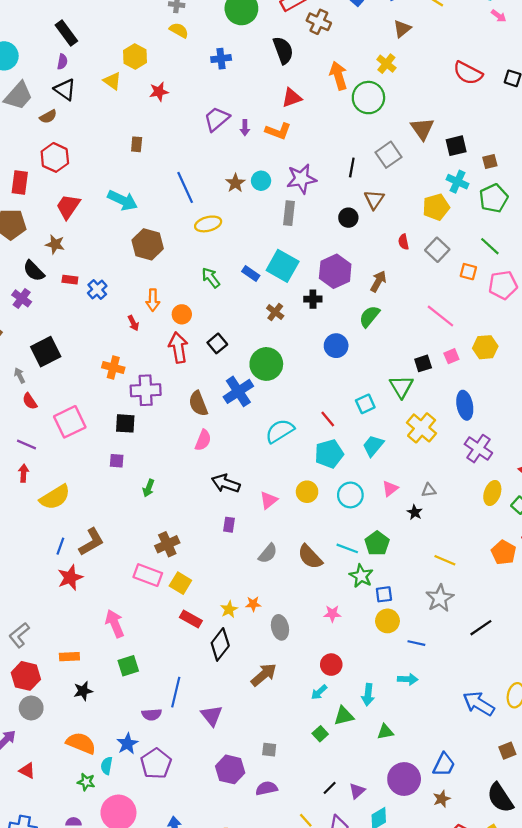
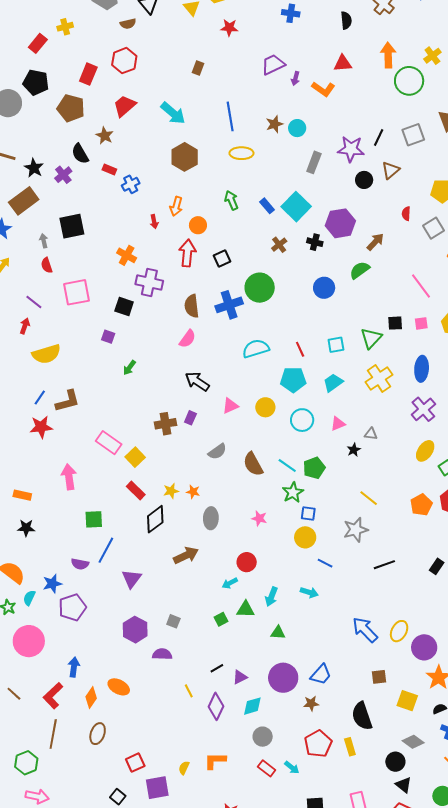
black semicircle: (283, 50) -> (346, 20), size x0.7
purple star: (301, 179) -> (351, 149), moved
brown cross: (167, 544) -> (166, 424), moved
green square: (128, 666) -> (94, 519), moved

